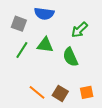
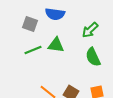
green line: (22, 50) -> (33, 50), turned 36
green semicircle: (70, 57) -> (93, 57), moved

